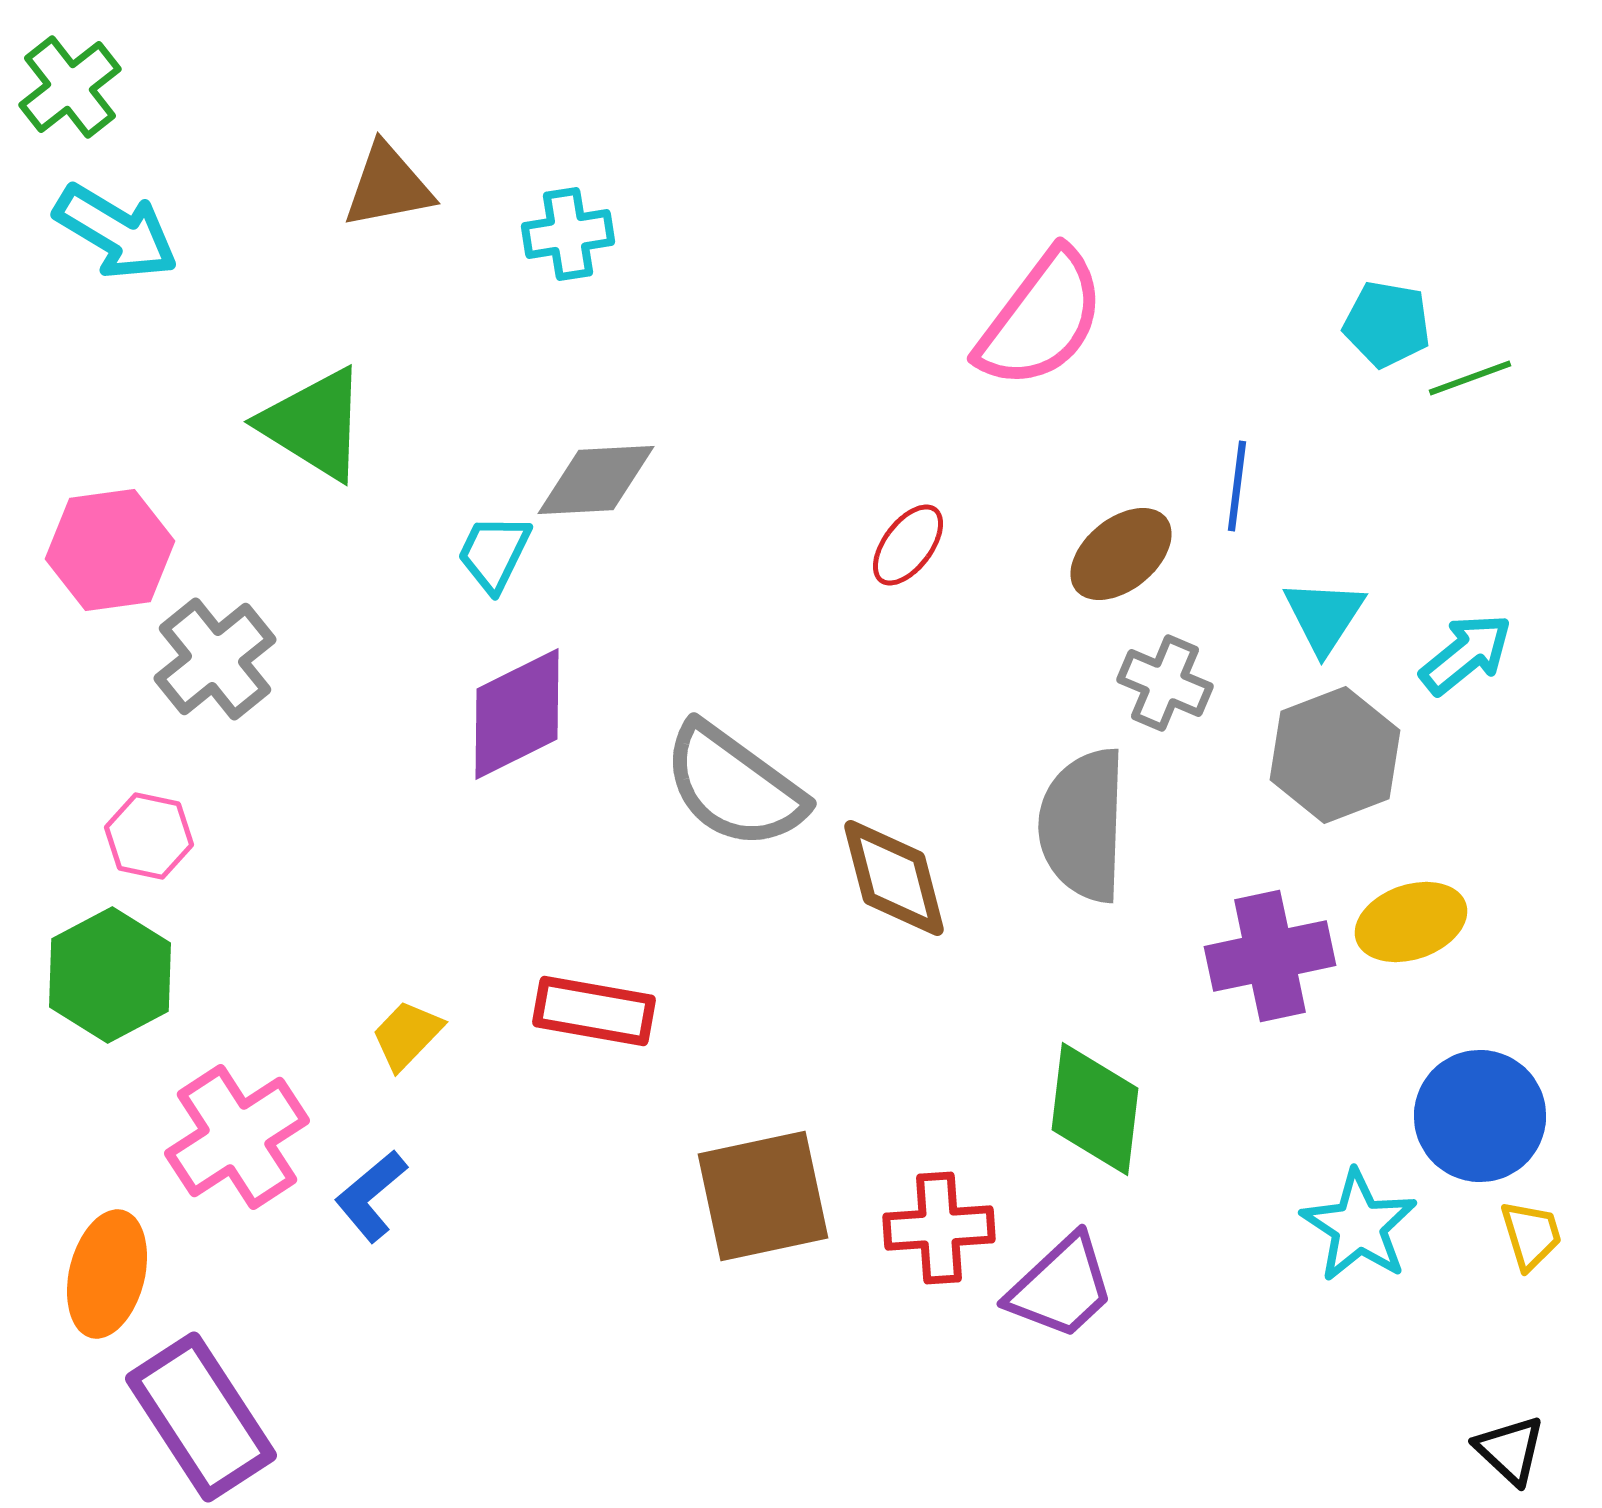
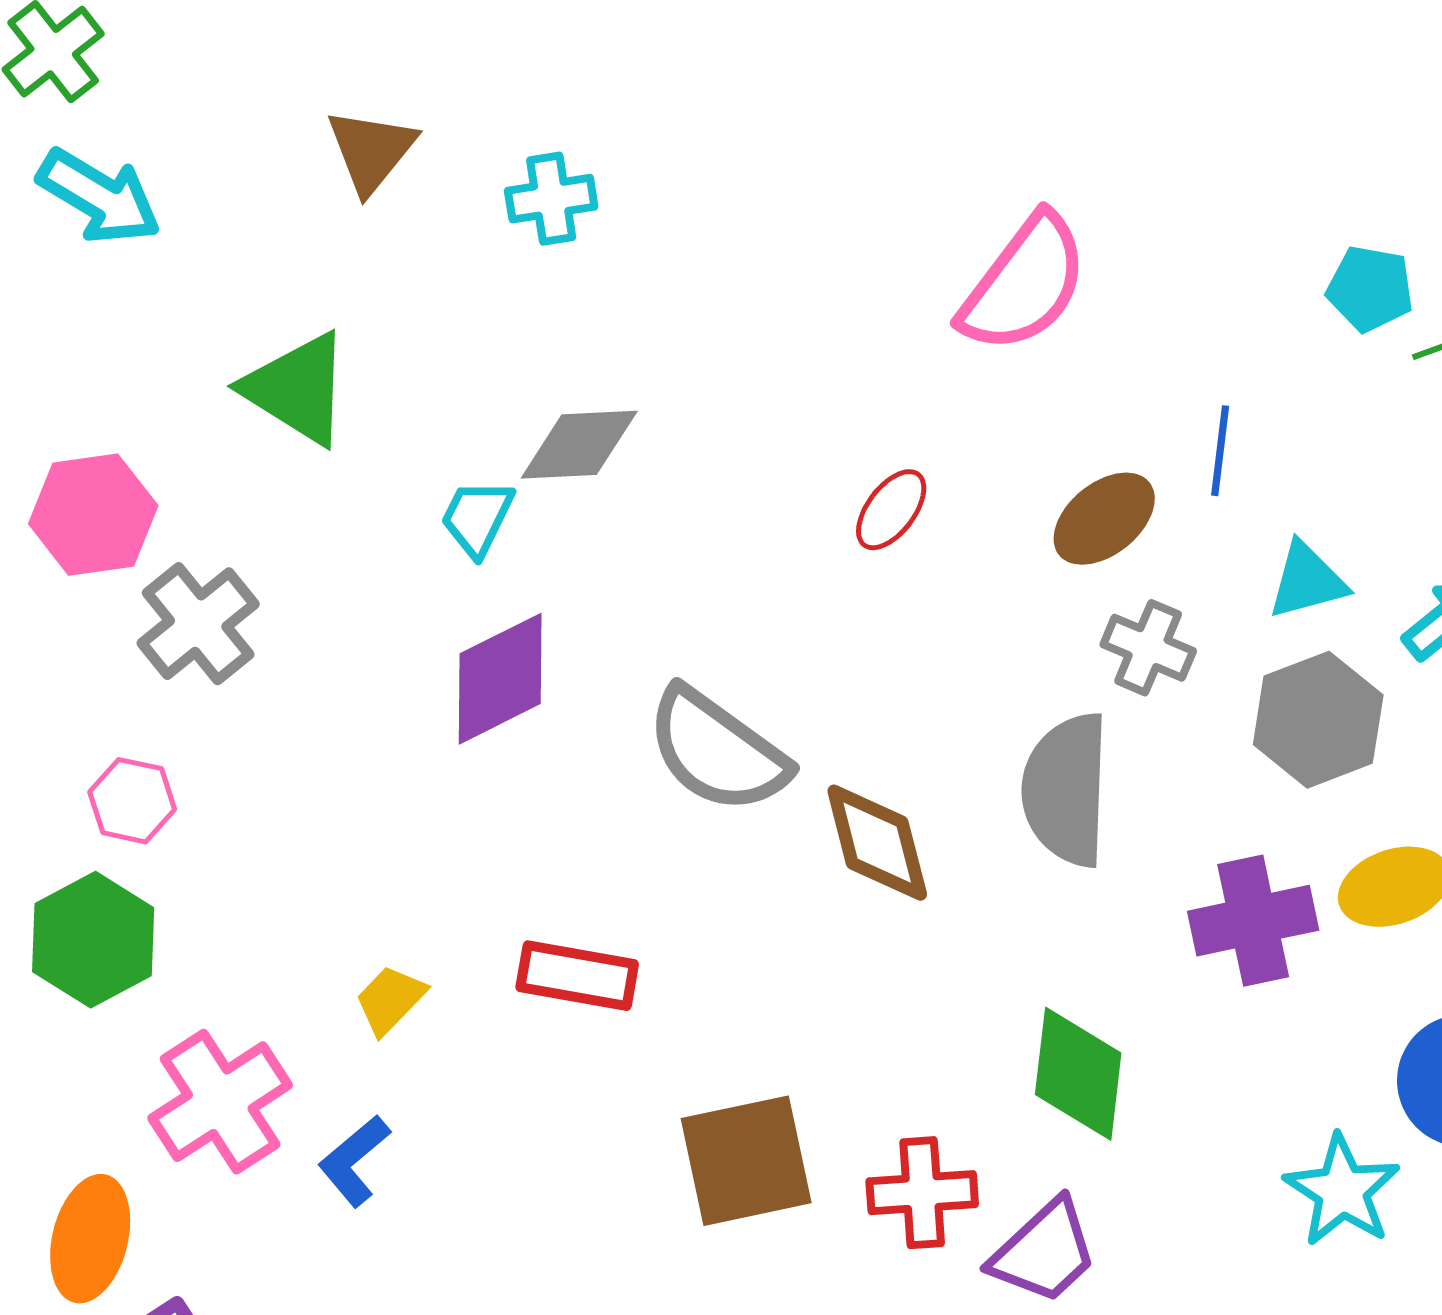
brown triangle: (388, 186) -> (371, 151), turned -40
cyan triangle: (1324, 616) -> (1307, 581), turned 42

